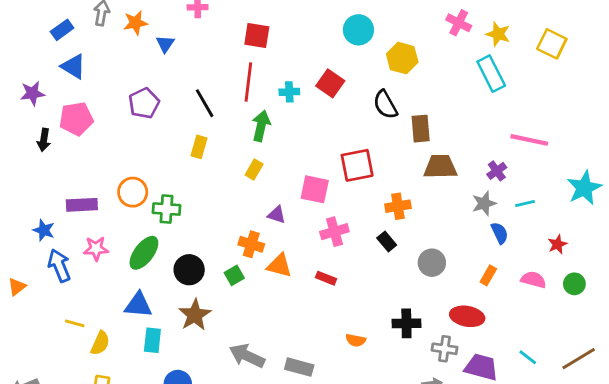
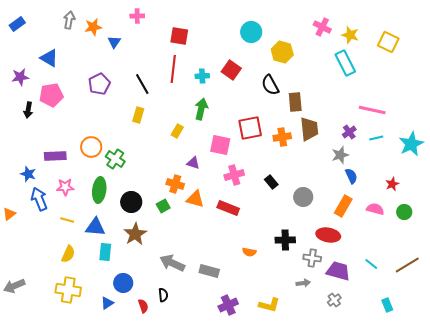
blue rectangle: (62, 30) -> (17, 24), moved
green arrow: (261, 126) -> (201, 109), moved
brown trapezoid: (440, 167) -> (309, 129), turned 85
cyan line: (525, 203) -> (376, 138), moved
orange cross: (398, 206) -> (282, 137), moved
green cross: (167, 209) -> (115, 159), turned 30
green ellipse: (144, 253) -> (99, 190), turned -30
orange rectangle: (488, 275) -> (343, 206), size x1.5
red rectangle: (326, 278) -> (228, 208), size x1.5
yellow line: (75, 323) -> (67, 220), moved

